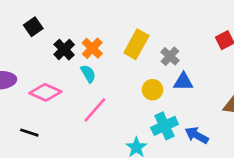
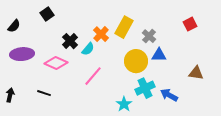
orange cross: (92, 48) -> (101, 34), moved
black cross: (64, 50) -> (70, 41), moved
cyan semicircle: (88, 74) -> (88, 49), turned 72
yellow circle: (152, 90) -> (136, 61), size x1.5

